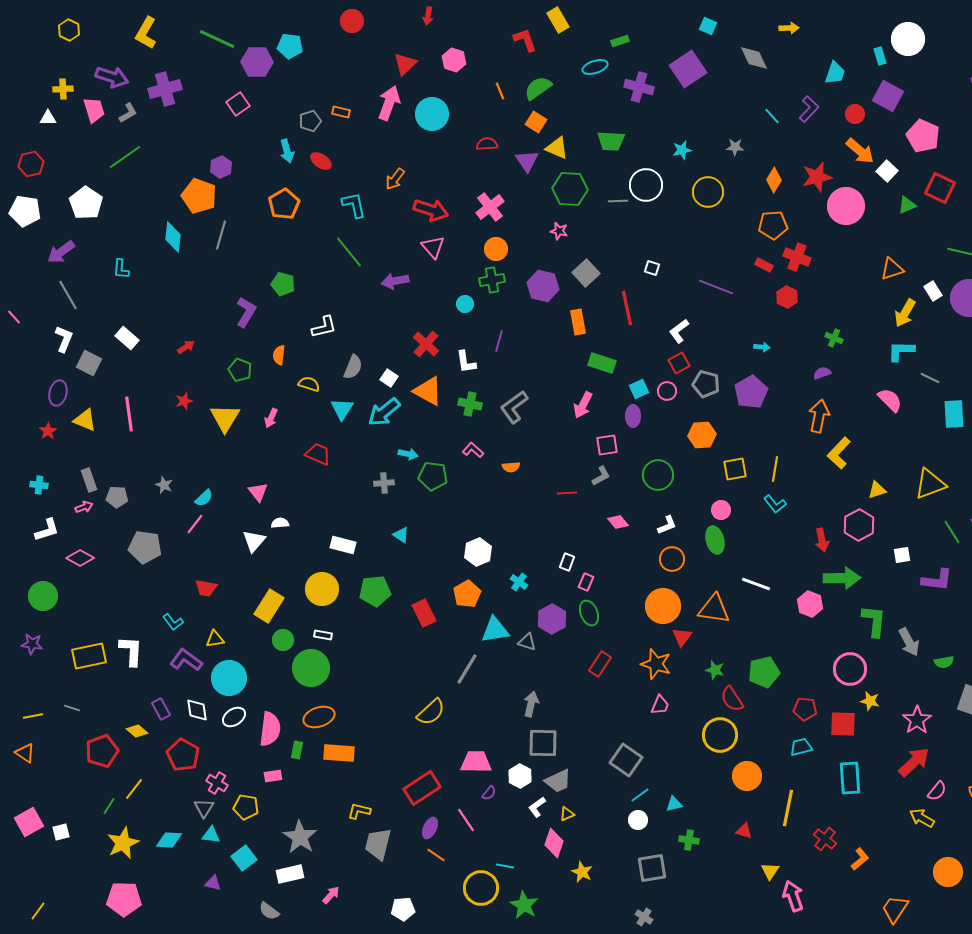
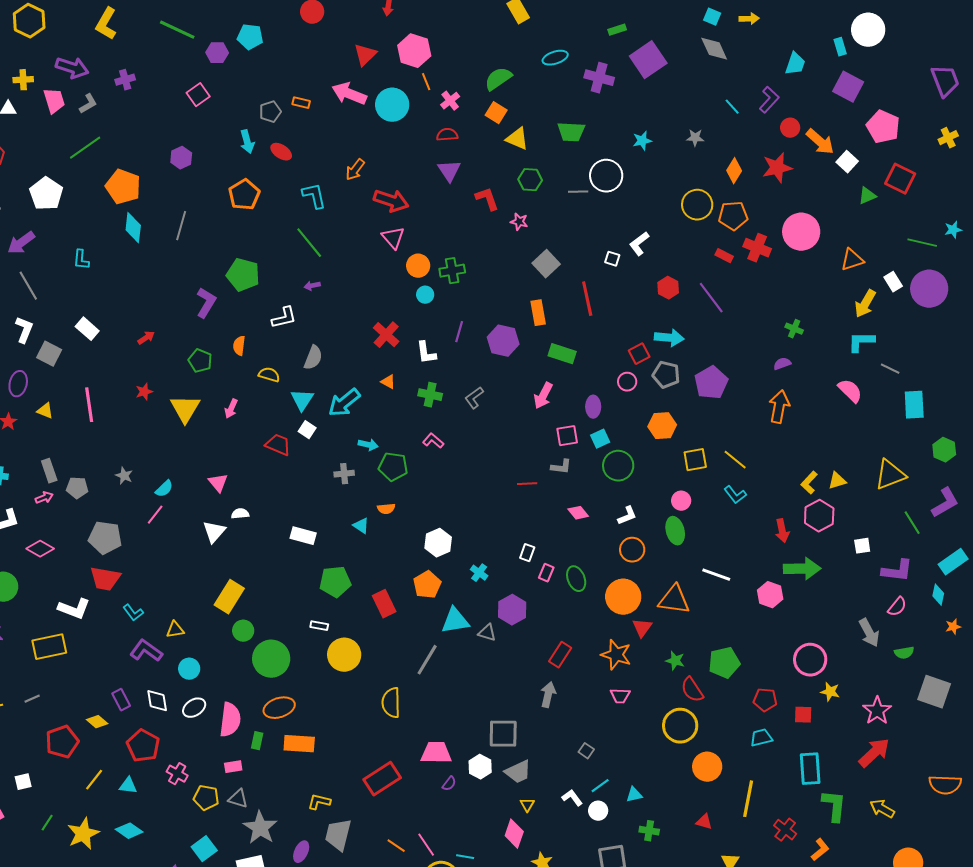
cyan square: (708, 26) -> (712, 17), moved
yellow hexagon: (69, 30) -> (29, 21), size x1.5
red L-shape: (525, 40) -> (487, 199), moved
green rectangle: (620, 41) -> (617, 30), moved
pink hexagon: (454, 60) -> (414, 51), size x1.4
purple hexagon: (257, 62) -> (217, 53), size x0.7
purple cross: (165, 89) -> (125, 80), size x0.6
orange line: (500, 91) -> (426, 82), moved
pink arrow: (389, 103) -> (349, 94), turned -88
red circle: (855, 114) -> (790, 128), moved
purple triangle: (527, 161) -> (449, 171), moved
green hexagon: (570, 189) -> (530, 180), size x0.7
yellow circle: (708, 192) -> (697, 205), moved
orange pentagon: (199, 196) -> (123, 187), moved
pink circle: (846, 206) -> (801, 232), moved
pink cross: (490, 207) -> (450, 101), moved, size x0.7
orange circle: (496, 249) -> (418, 266), moved
purple arrow: (395, 281) -> (312, 286), moved, size x0.6
green pentagon: (283, 284) -> (243, 275), size x1.4
purple hexagon: (543, 286) -> (503, 341), moved
purple line: (716, 287) -> (711, 298), moved, turned 32
red hexagon: (787, 297) -> (668, 288), moved
white L-shape: (679, 331) -> (639, 244), moved
cyan arrow: (762, 347) -> (669, 338), moved, size x1.8
white square: (389, 378) -> (307, 430), moved
cyan square: (639, 389) -> (600, 439), moved
orange triangle: (428, 391) -> (388, 382), size x0.5
gray L-shape: (514, 407) -> (474, 398), size x0.7
yellow triangle: (85, 420) -> (45, 411), size x0.7
yellow L-shape: (839, 453) -> (809, 483), moved, size x0.7
orange semicircle: (511, 467) -> (386, 509), moved
yellow line: (775, 469) -> (735, 460), turned -60
gray L-shape: (601, 476) -> (561, 467), turned 35
red trapezoid: (206, 588) -> (105, 579), moved, size x1.4
yellow circle: (322, 589) -> (344, 655), moved
green ellipse: (589, 613) -> (576, 579), moved
green L-shape: (874, 621) -> (834, 806), moved
white rectangle: (323, 635) -> (319, 626), moved
white L-shape: (131, 651) -> (74, 609), moved, turned 108
cyan circle: (229, 678) -> (189, 669), size x0.6
gray arrow: (531, 704) -> (548, 695), moved
pink trapezoid: (660, 705) -> (620, 696), turned 70
gray line: (72, 708) -> (32, 699), turned -42
yellow semicircle: (431, 712) -> (391, 703), turned 132
red square: (843, 724) -> (803, 715), size x0.7
gray square: (626, 760) -> (586, 751), size x0.5
pink semicircle: (937, 791) -> (897, 607), moved
green line: (109, 806) -> (47, 823), moved
white L-shape: (537, 807) -> (572, 798), moved, turned 90
gray triangle: (204, 808) -> (238, 799), moved, turned -45
yellow triangle: (567, 814) -> (527, 805), turned -35
pink line: (466, 820) -> (426, 845), moved
purple ellipse: (430, 828) -> (301, 852), moved
white square: (61, 832) -> (23, 782), moved
cyan triangle: (211, 835) -> (128, 786), moved
cyan diamond: (169, 840) -> (129, 831), turned 32

